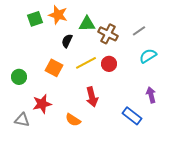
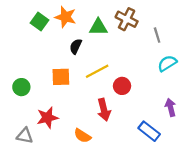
green square: (35, 19) -> (39, 21), turned -35
gray line: (139, 31) -> (157, 35), turned -72
brown cross: (108, 34) -> (127, 19), moved
red circle: (109, 64) -> (122, 86), moved
orange square: (54, 68) -> (61, 77), turned -30

